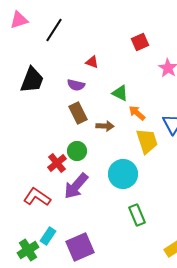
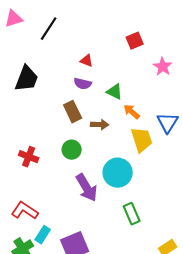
purple semicircle: (76, 85) -> (83, 84), moved
red cross: (57, 163) -> (29, 157), moved, turned -30
purple arrow: (76, 186) -> (87, 188), moved, turned -72
red L-shape: (37, 197) -> (25, 211), moved

